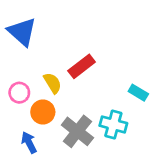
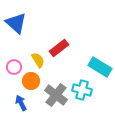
cyan rectangle: (138, 93) -> (100, 67), size x1.6

